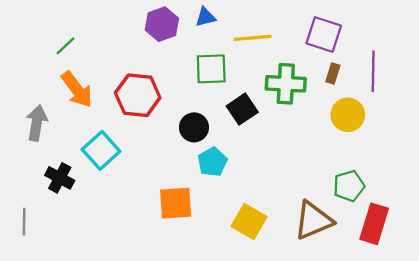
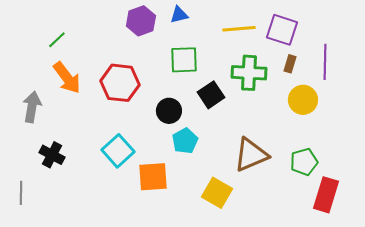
yellow line: (253, 38) -> (239, 29), moved
cyan square: (101, 150) -> (118, 151), moved
brown triangle: (313, 220) -> (251, 155), moved

